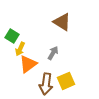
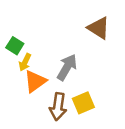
brown triangle: (62, 22) -> (99, 28), moved
gray arrow: (53, 53) -> (67, 67), size x1.5

